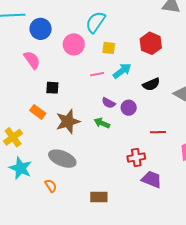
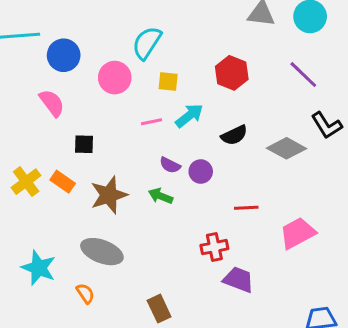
yellow cross: (13, 137) -> (26, 182), moved
brown rectangle: (99, 197) -> (159, 309), turned 66

